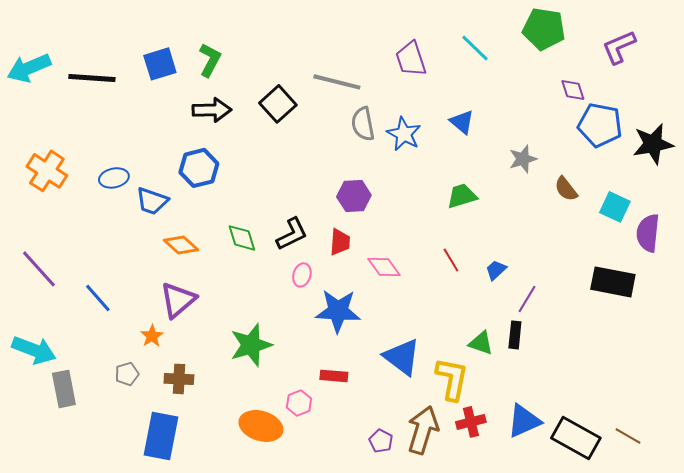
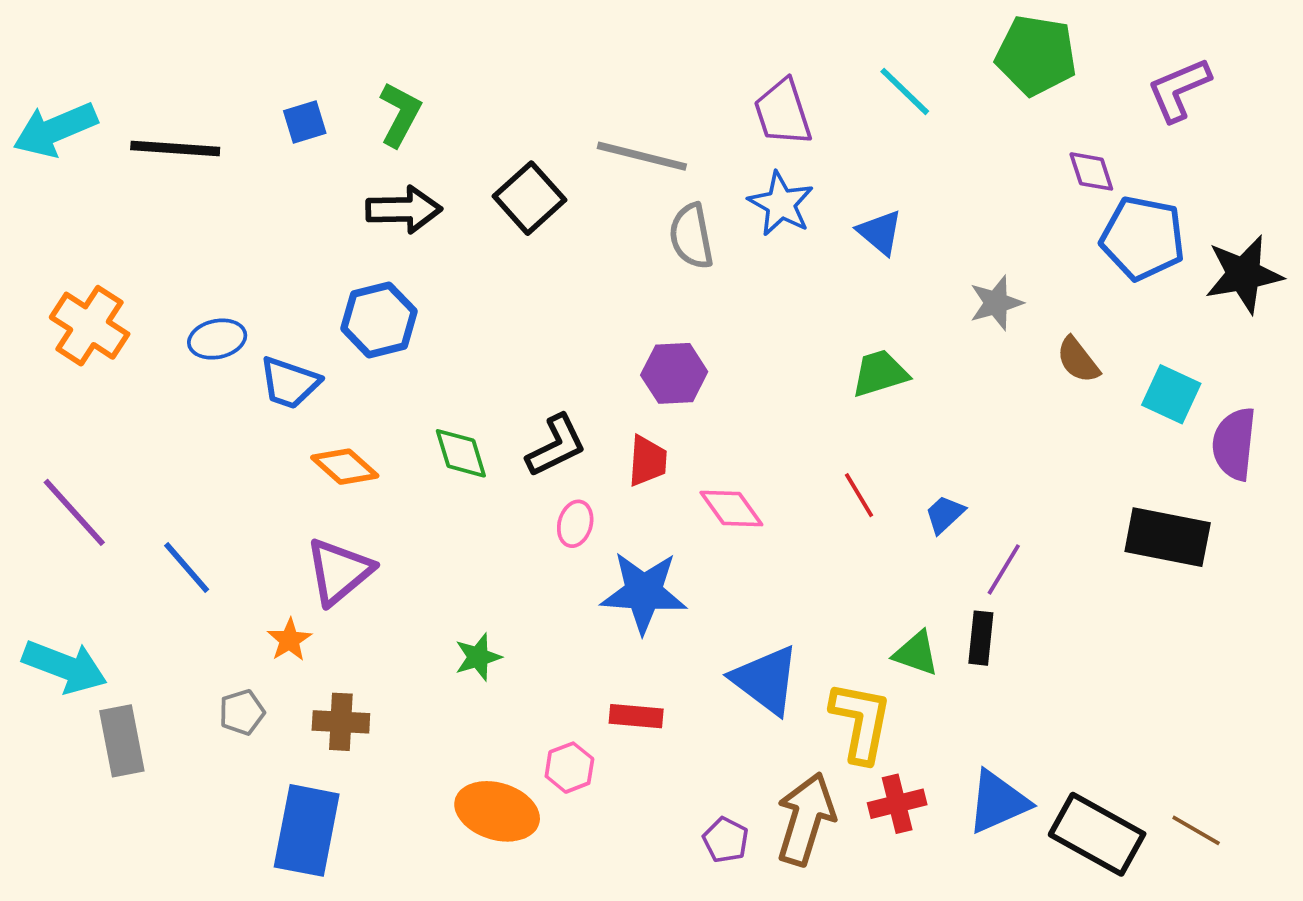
blue square: (160, 64) -> (305, 122), size x0.7
blue star: (404, 134) -> (781, 204), moved
green star: (251, 345) -> (478, 657), size x0.6

